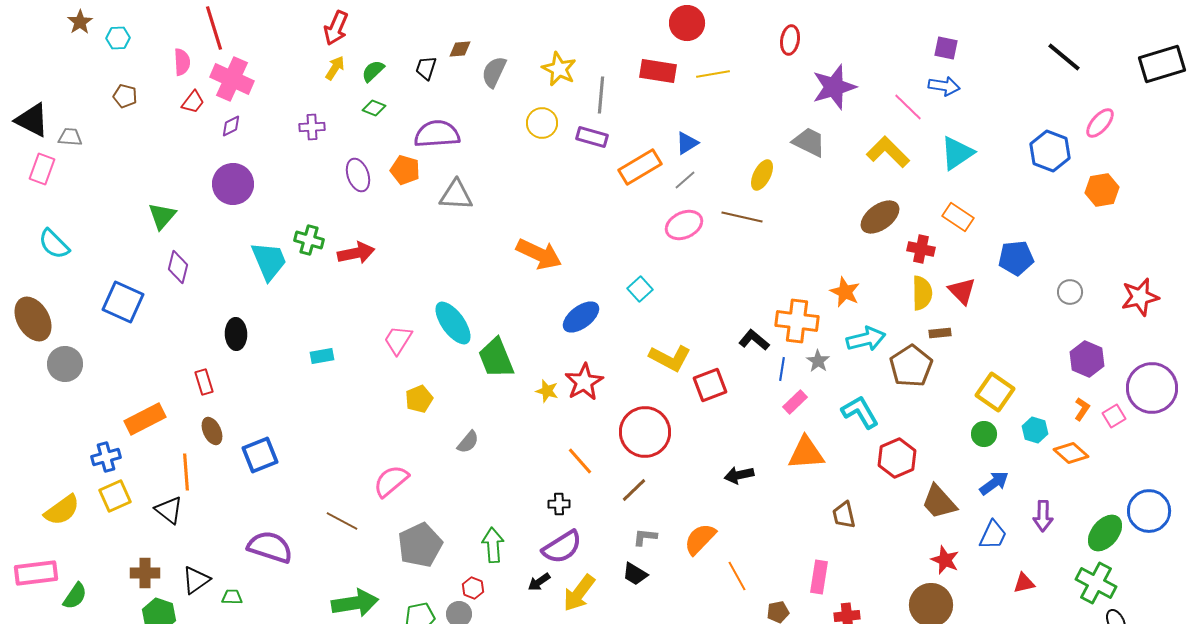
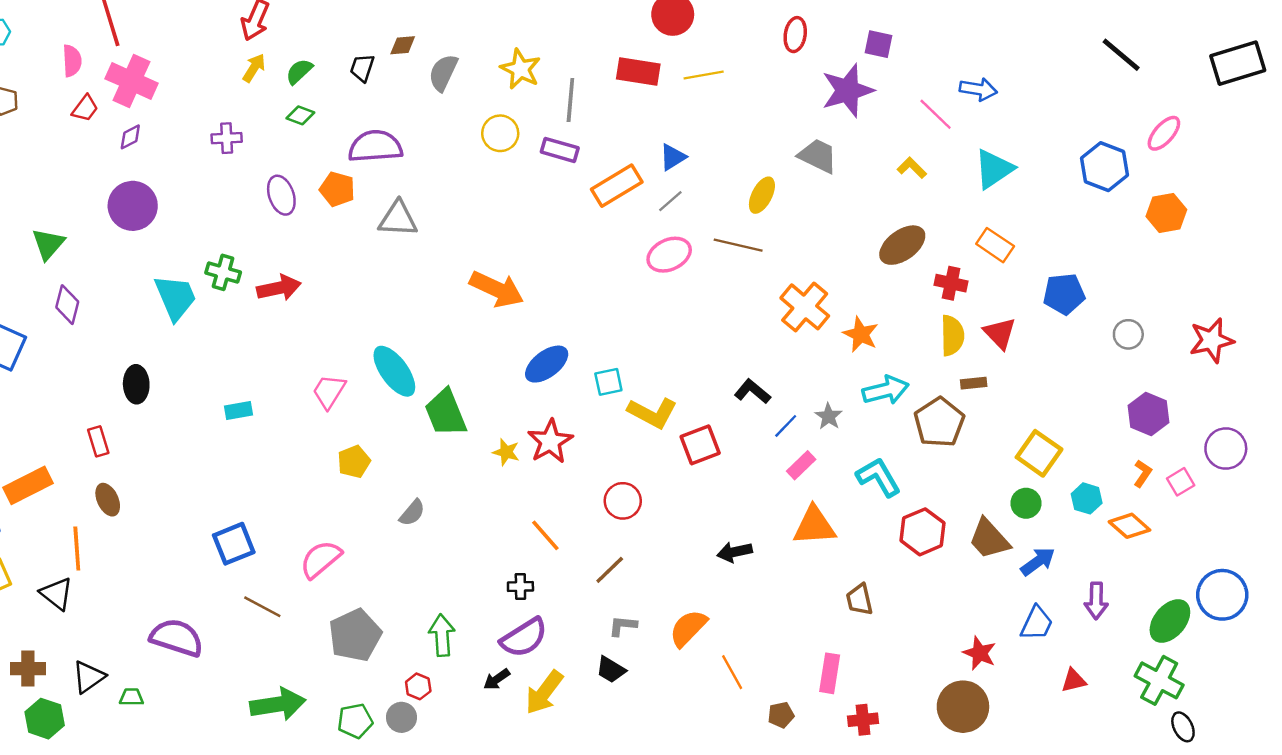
purple square: (946, 48) -> (878, 44), moved
yellow L-shape: (888, 152) -> (912, 168), size x0.6
cyan square: (640, 289) -> (608, 382), moved, turned 30
orange cross: (797, 321) -> (805, 307), moved, turned 33
blue line: (782, 369) -> (786, 426), turned 35
purple circle: (1152, 388) -> (1226, 449), size x0.7
red circle: (645, 432) -> (623, 501), size x0.6
blue square: (260, 455) -> (234, 544), moved
brown trapezoid: (939, 502) -> (989, 539), moved

